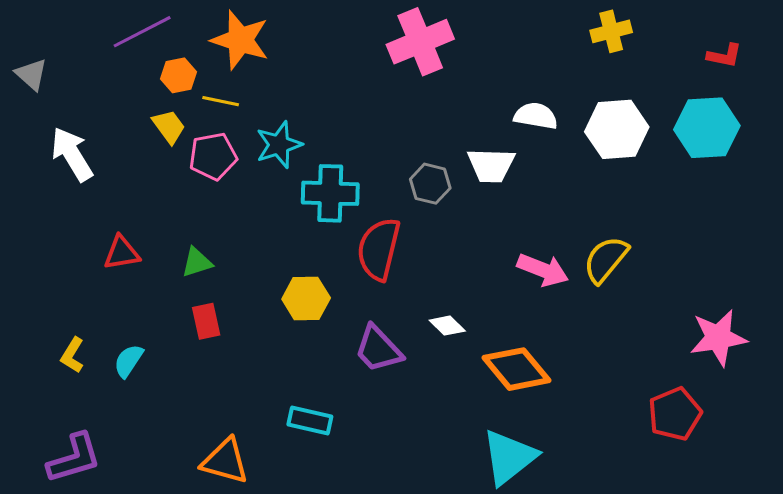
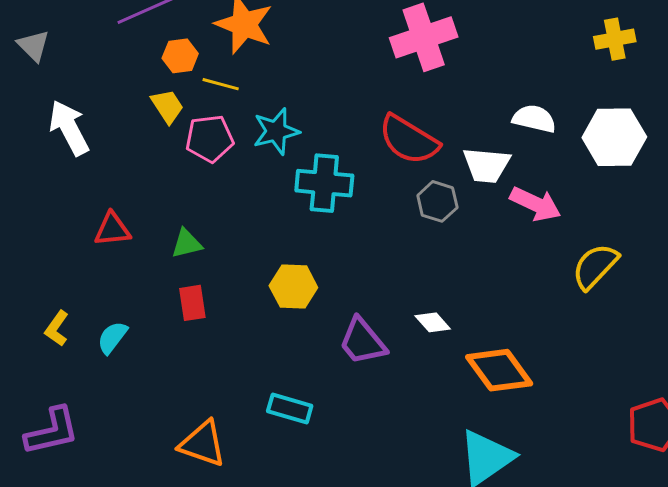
gray hexagon: (430, 184) -> (437, 201), moved
red semicircle: (379, 249) -> (409, 140), moved, turned -76
pink arrow: (543, 270) -> (535, 204), moved

